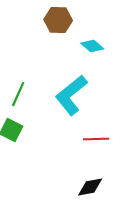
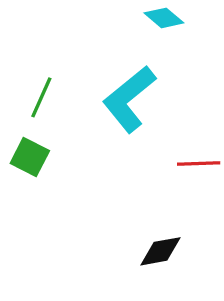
red line: (96, 139) -> (199, 164), moved

